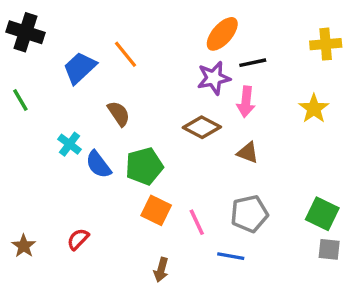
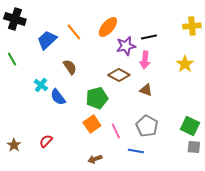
orange ellipse: (222, 34) -> (108, 27), moved
green pentagon: (144, 166) -> (97, 98), moved
orange square: (156, 210) -> (92, 124), turned 30
gray pentagon: (249, 214) -> (147, 126), turned -30
brown arrow: (161, 270) -> (95, 159), turned 56

